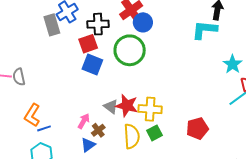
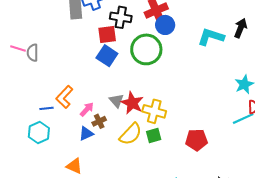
cyan L-shape: (204, 30) -> (211, 37), moved
orange L-shape: (32, 115) -> (64, 97), moved
yellow semicircle: (132, 136) -> (131, 134), turned 35

